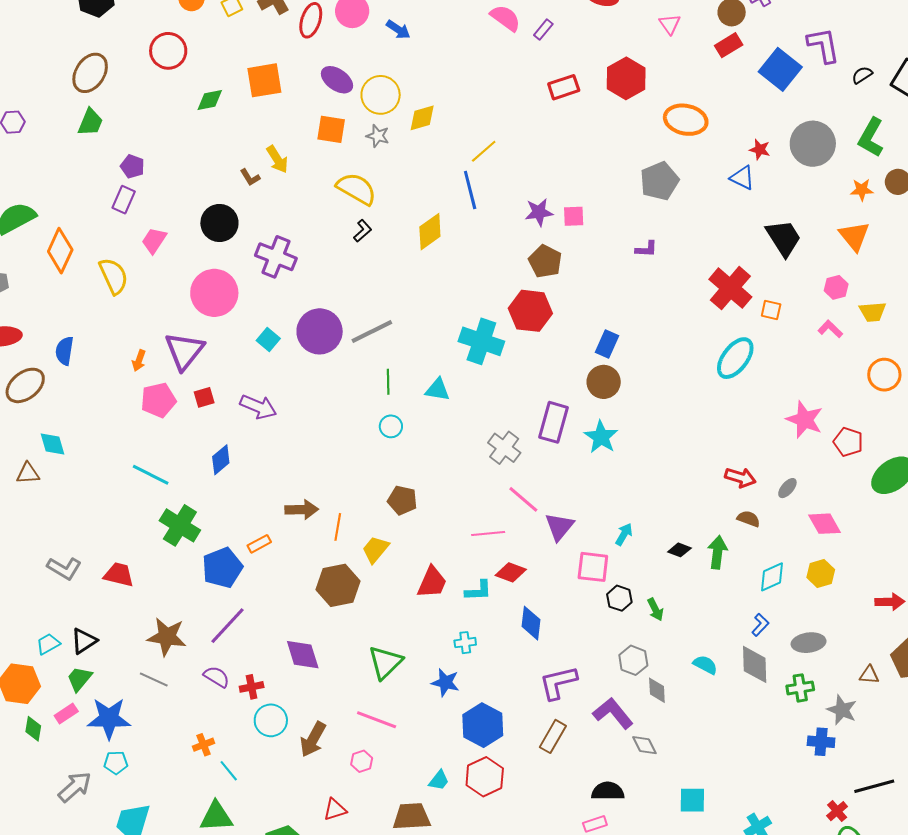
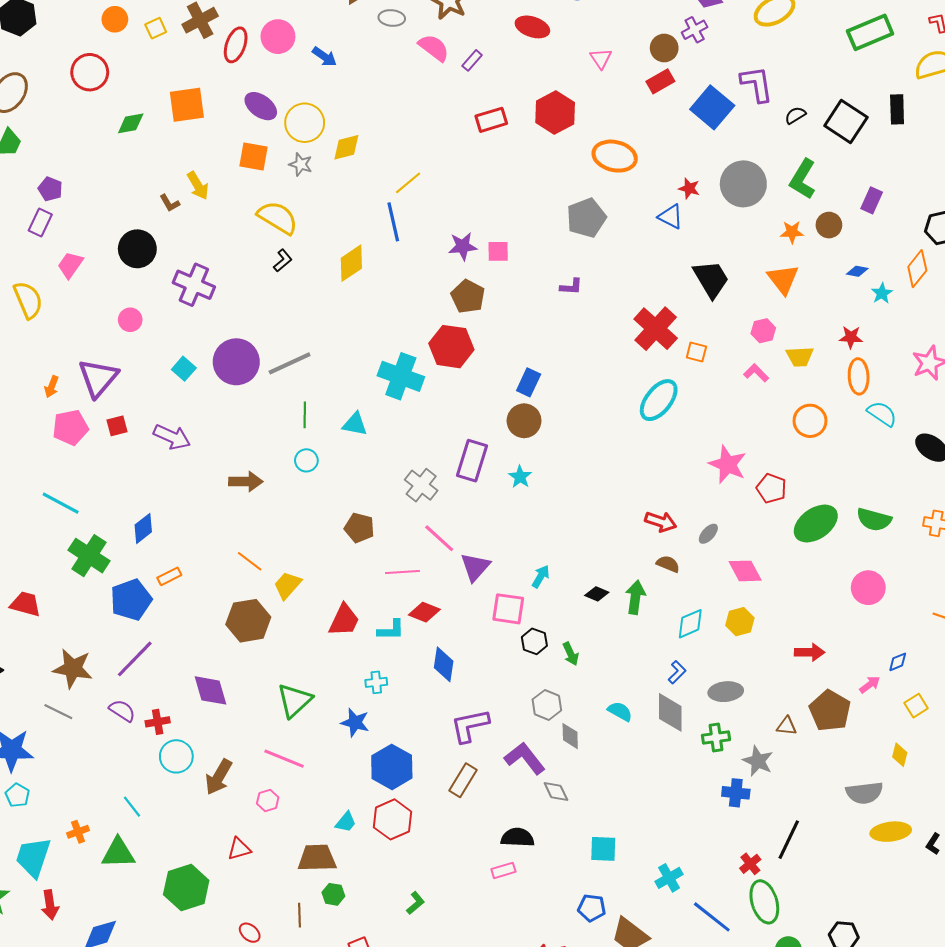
pink circle: (214, 293) -> (130, 320), size x0.5
cyan star: (601, 437) -> (520, 477), size x0.7
blue diamond: (221, 460) -> (143, 528), moved
brown pentagon: (402, 500) -> (359, 528), moved
brown arrow: (302, 510) -> (246, 481), moved
orange line: (338, 527) -> (250, 561), turned -64
orange cross: (204, 745) -> (78, 832), moved
cyan pentagon: (116, 763) -> (17, 795), turned 30
black line: (874, 786) -> (789, 840), turned -51

